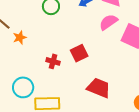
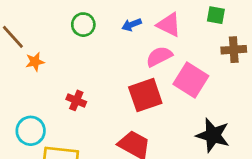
red square: (79, 53) -> (145, 95), moved, size x1.4

